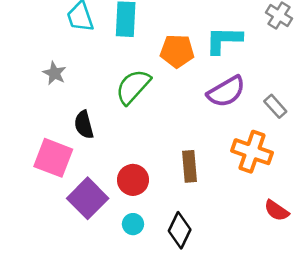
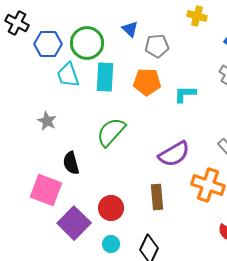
cyan L-shape: (224, 40) -> (185, 94), size x0.7
orange pentagon: (177, 51) -> (147, 82), moved
purple semicircle: (226, 92) -> (174, 154), moved

